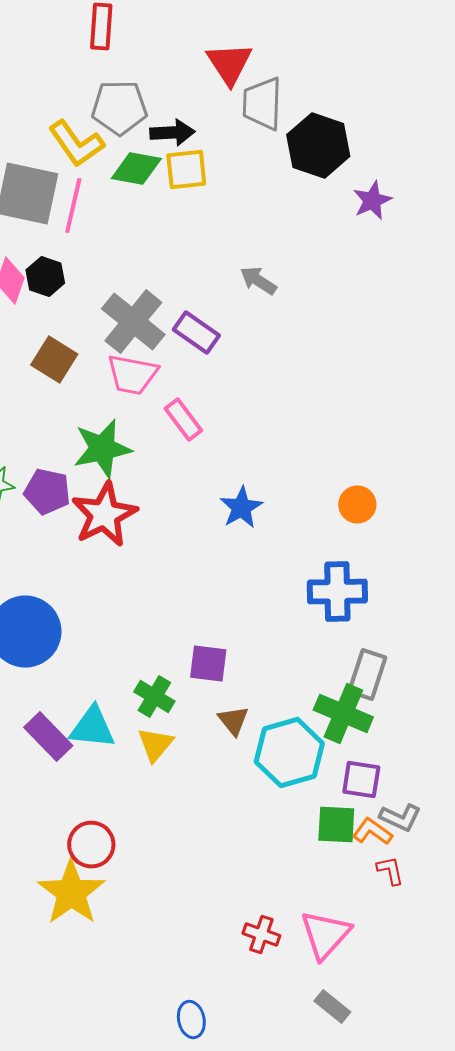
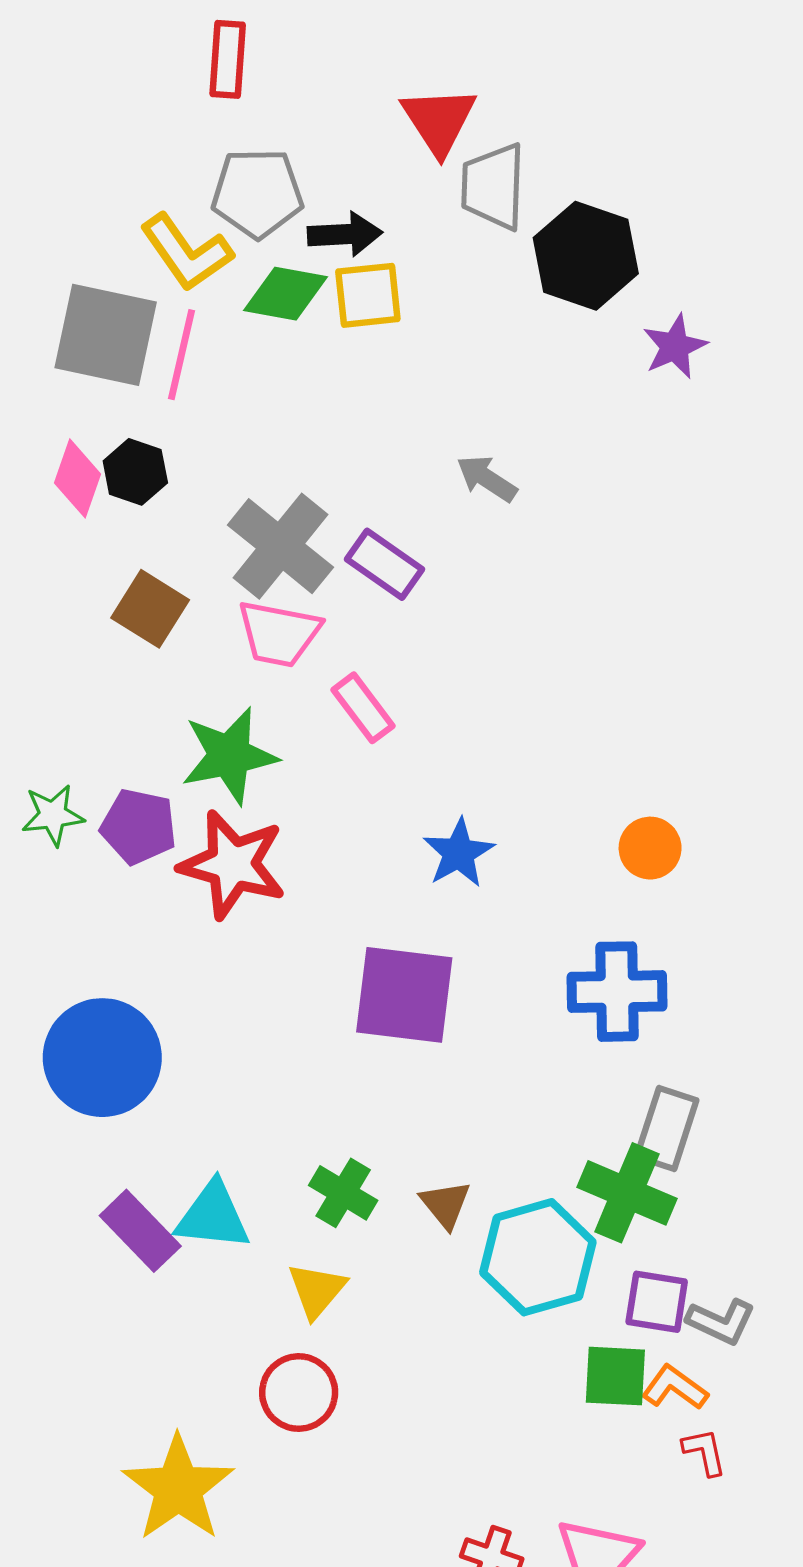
red star: (104, 515) -> (233, 865), turned -30
purple square: (208, 664) -> (404, 995), moved, size x1.6
green cross: (154, 697) -> (343, 1193), moved
yellow triangle: (155, 745) -> (317, 1290), moved
gray L-shape: (400, 818) -> (721, 1322), moved
red circle: (91, 845) -> (299, 1393), moved

